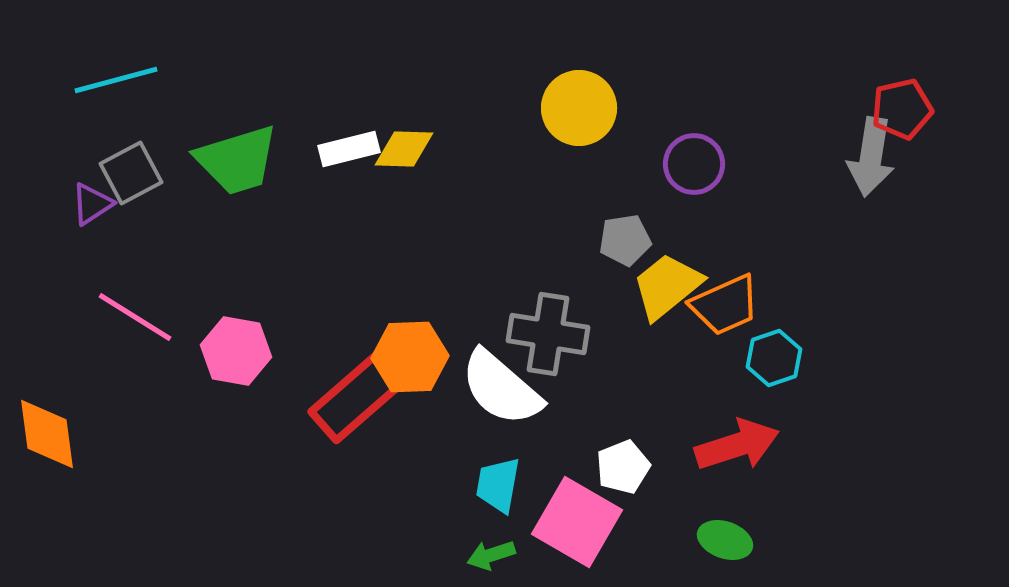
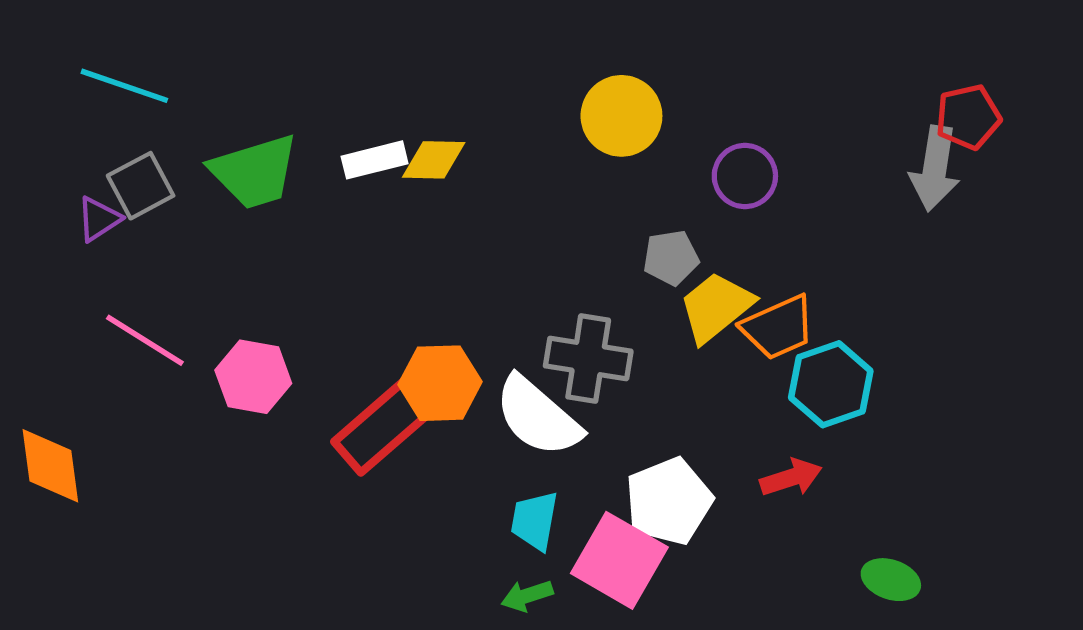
cyan line: (116, 80) -> (124, 86), turned 34
cyan hexagon: (774, 358) -> (831, 384), size x1.4
red arrow: (737, 445) -> (791, 478), size x0.7
white pentagon: (623, 467) -> (669, 501), size x1.5
green ellipse: (725, 540) -> (891, 580), moved

